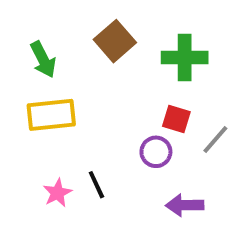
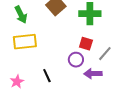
pink star: (57, 193) -> (17, 82), moved
purple arrow: (185, 205) -> (93, 74), moved

